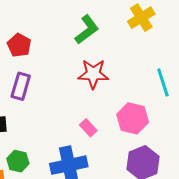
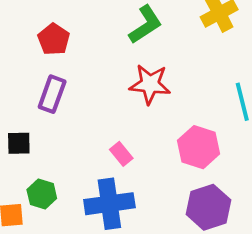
pink rectangle: (88, 128) -> (121, 154), moved

